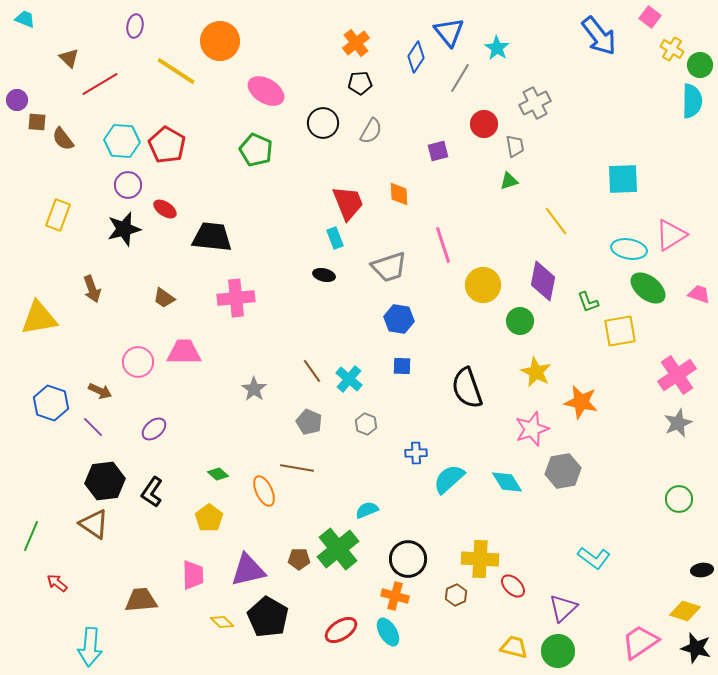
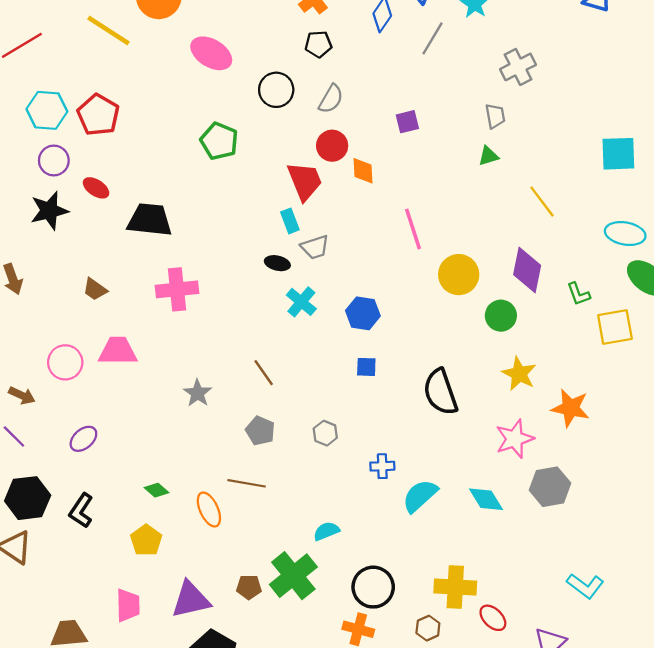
red circle: (484, 124) -> (332, 146), moved
green pentagon: (256, 150) -> (219, 141), moved
gray trapezoid: (389, 267) -> (315, 247), moved, size x0.7
cyan cross: (349, 379) -> (301, 302), moved

